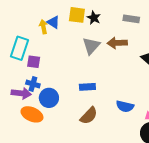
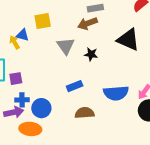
black star: (94, 18) -> (91, 54), moved
brown arrow: (117, 43) -> (88, 23), moved
blue semicircle: (125, 106) -> (116, 93), size x1.4
brown semicircle: (89, 116) -> (85, 113), turned -120

